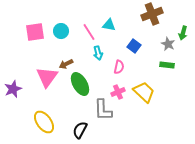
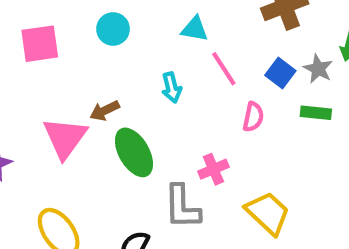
cyan circle: (61, 31) -> (113, 29), moved
pink line: (89, 32) -> (224, 69), moved
blue square: (134, 46) -> (280, 73), moved
pink semicircle: (119, 67) -> (253, 117), moved
yellow trapezoid: (144, 92) -> (268, 213), moved

